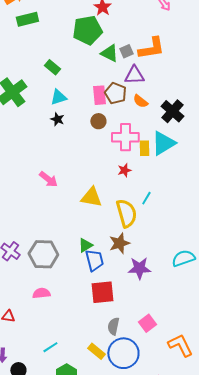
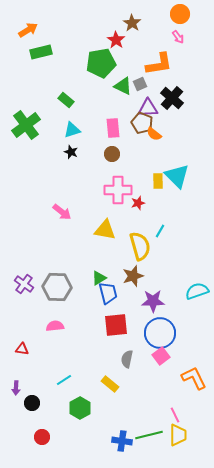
orange L-shape: (151, 48) -> (159, 64), moved
brown pentagon: (115, 93) -> (142, 123), moved
black cross: (172, 111) -> (172, 98), moved
pink cross: (125, 137) -> (118, 190), moved
cyan triangle: (163, 143) -> (177, 176), turned -44
blue circle: (123, 353) -> (160, 333), moved

